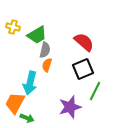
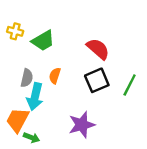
gray semicircle: (45, 50) -> (27, 78), moved
green line: (95, 91) -> (130, 85), moved

